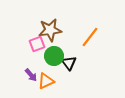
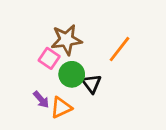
pink square: (37, 44) -> (49, 58), turned -35

